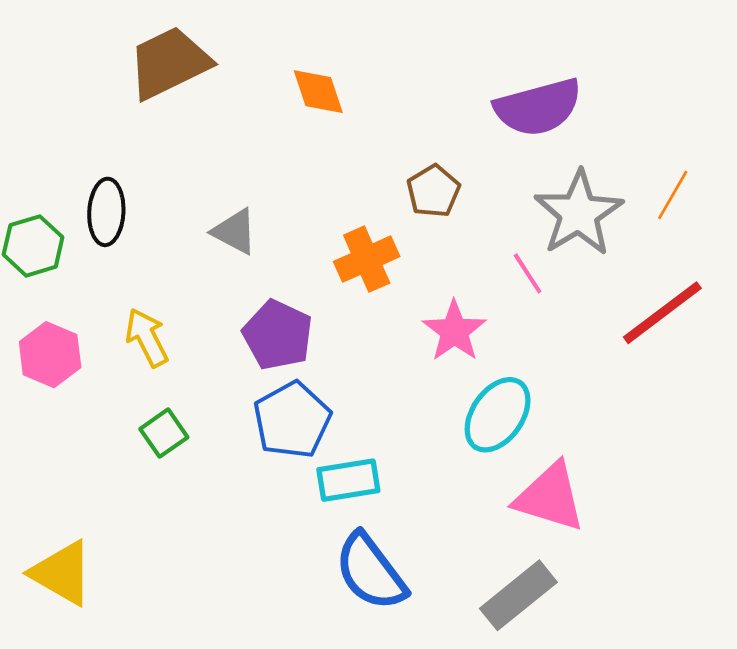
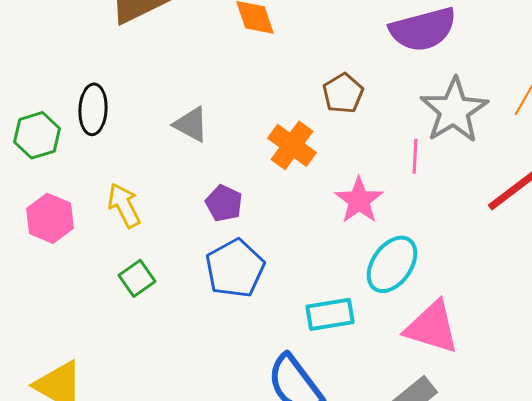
orange cross: (367, 259) -> (292, 145), turned -30
pink line: (528, 273) -> (415, 156), turned 36
purple pentagon: (278, 335) -> (224, 203), size x0.7
cyan rectangle: (348, 480) -> (330, 314), moved

